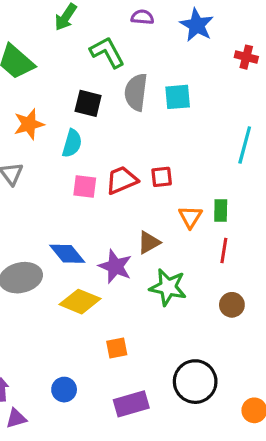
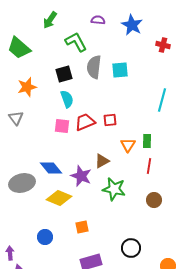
black square: (88, 103) -> (64, 74), turned -30
cyan semicircle: (72, 143) -> (67, 99), moved, turned -36
black circle: (195, 382) -> (131, 248), size x0.7
blue circle: (64, 390) -> (45, 237), moved

